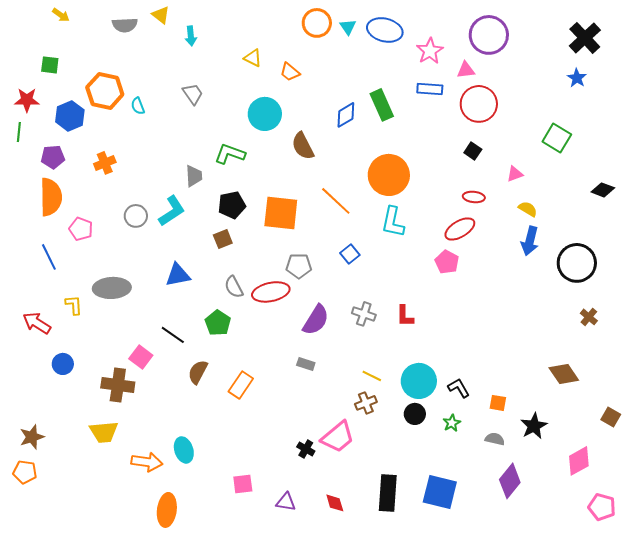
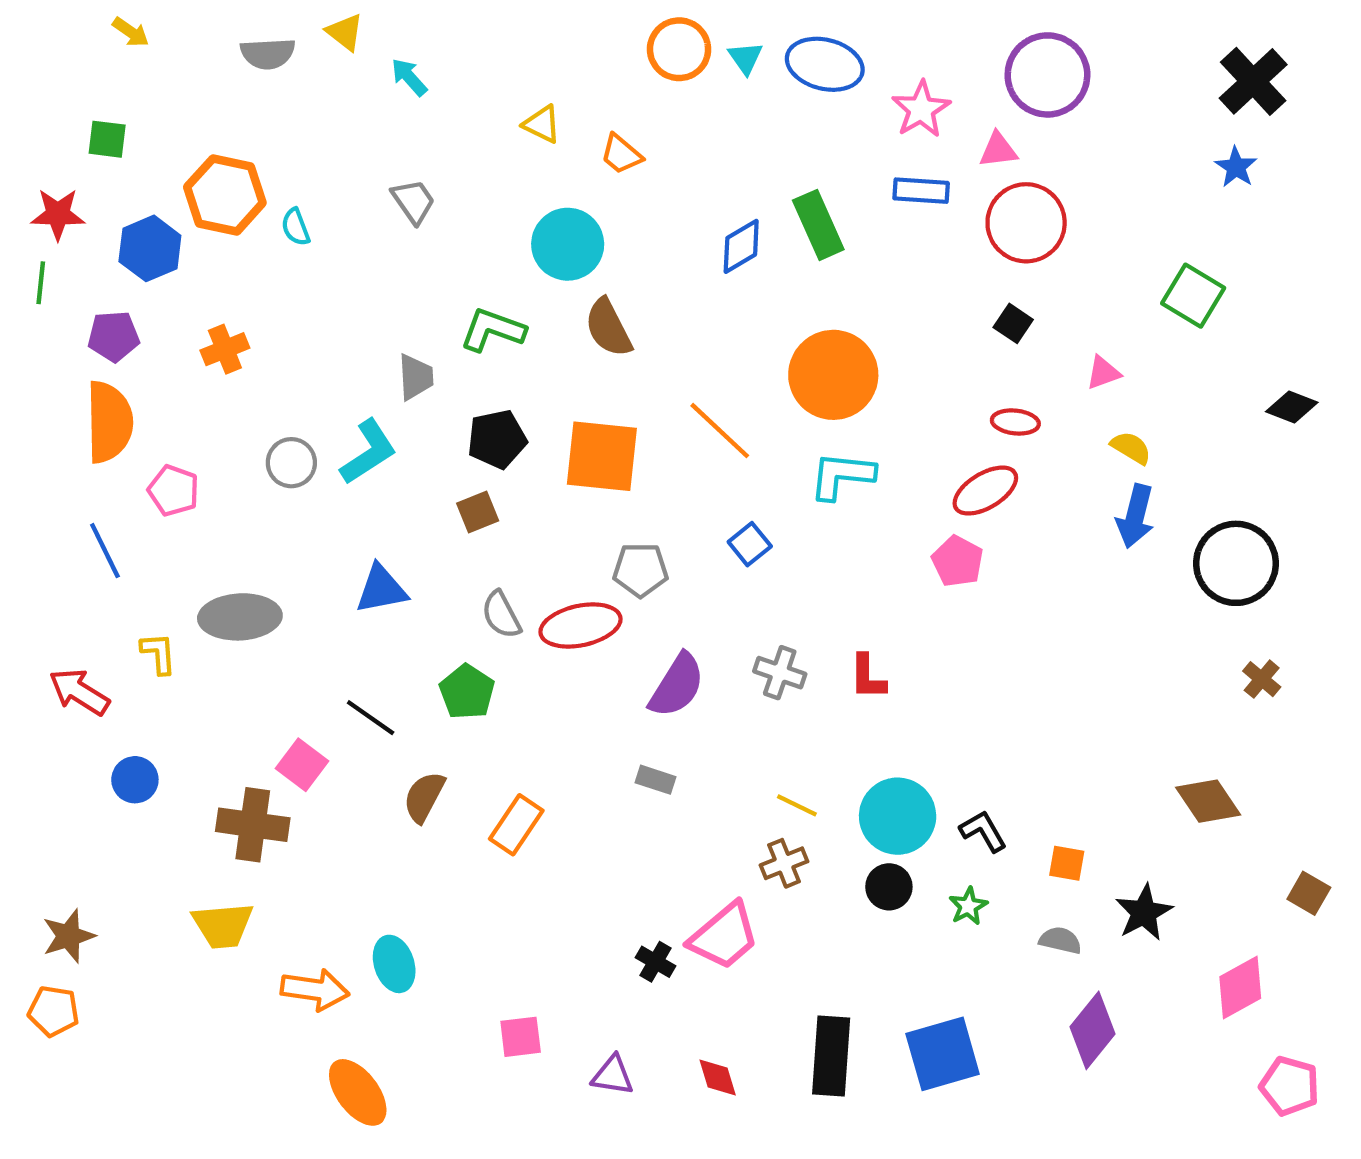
cyan arrow: (191, 36) -> (409, 77), turned 144
brown semicircle: (303, 146) -> (608, 328), moved
cyan L-shape: (393, 222) -> (842, 476), turned 84
blue square: (440, 492) -> (943, 1054), turned -30
orange ellipse: (167, 510) -> (358, 1092), turned -44

